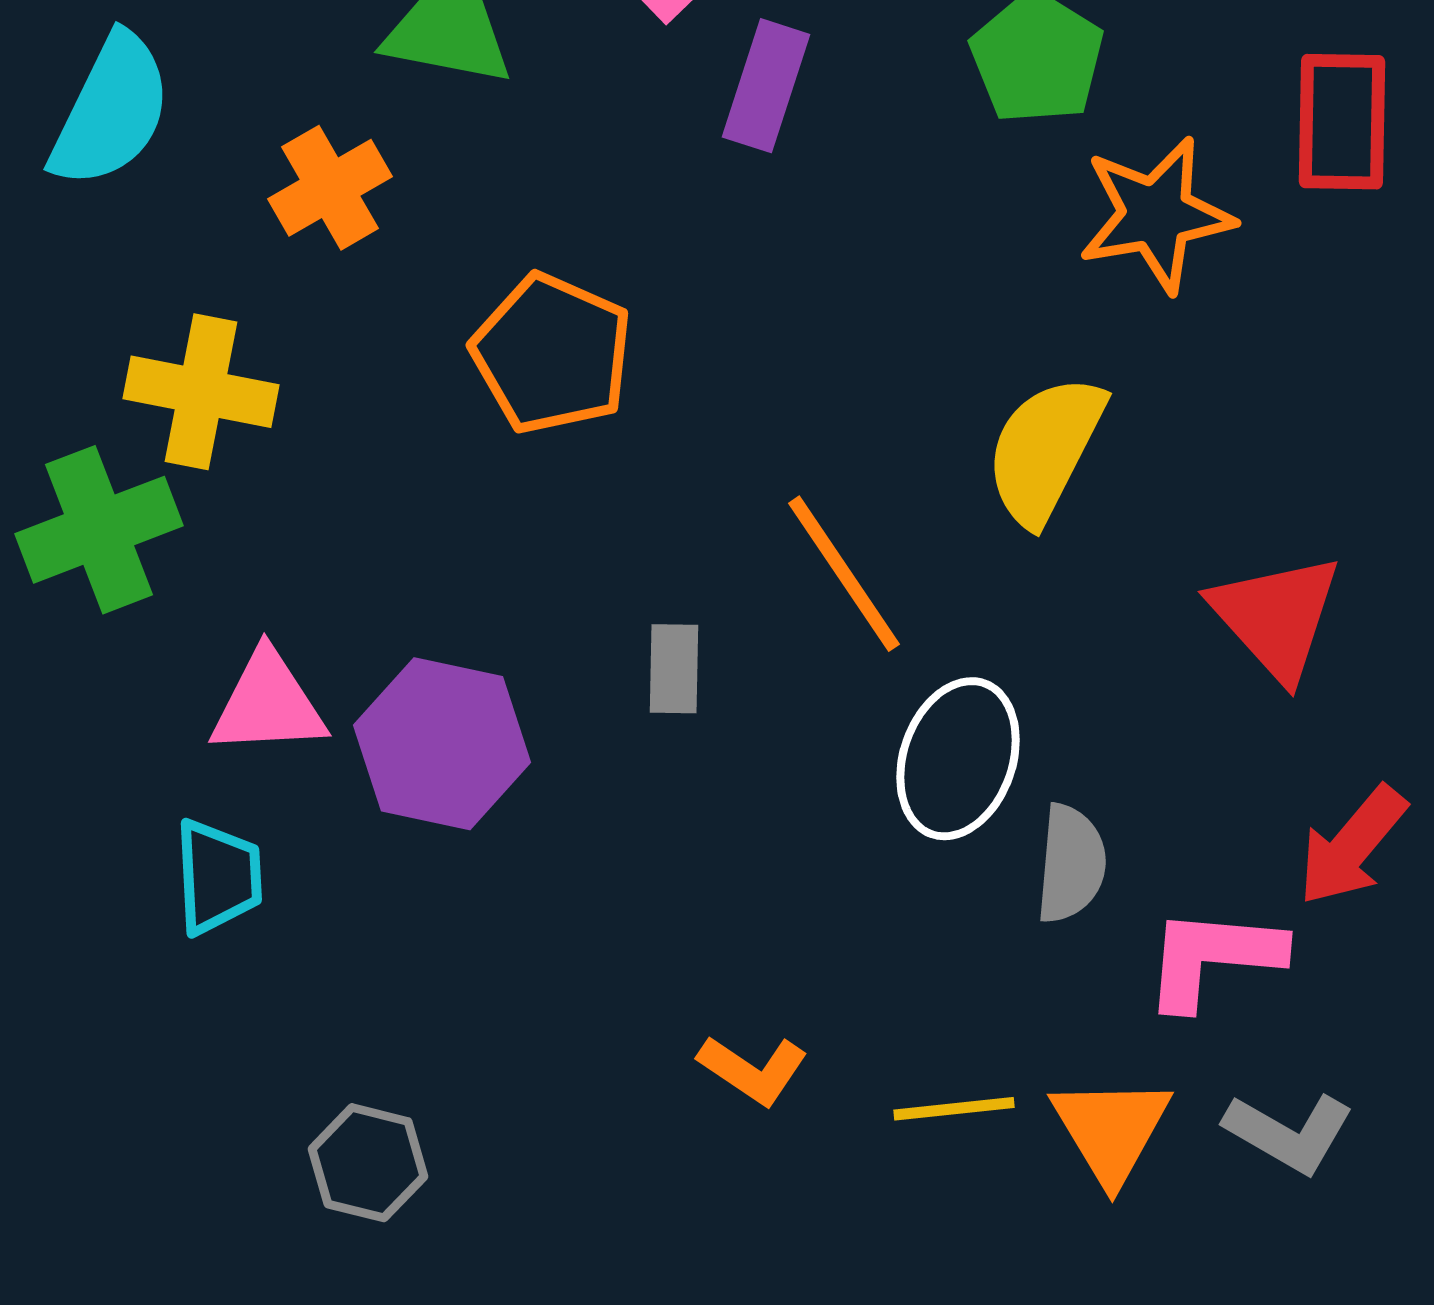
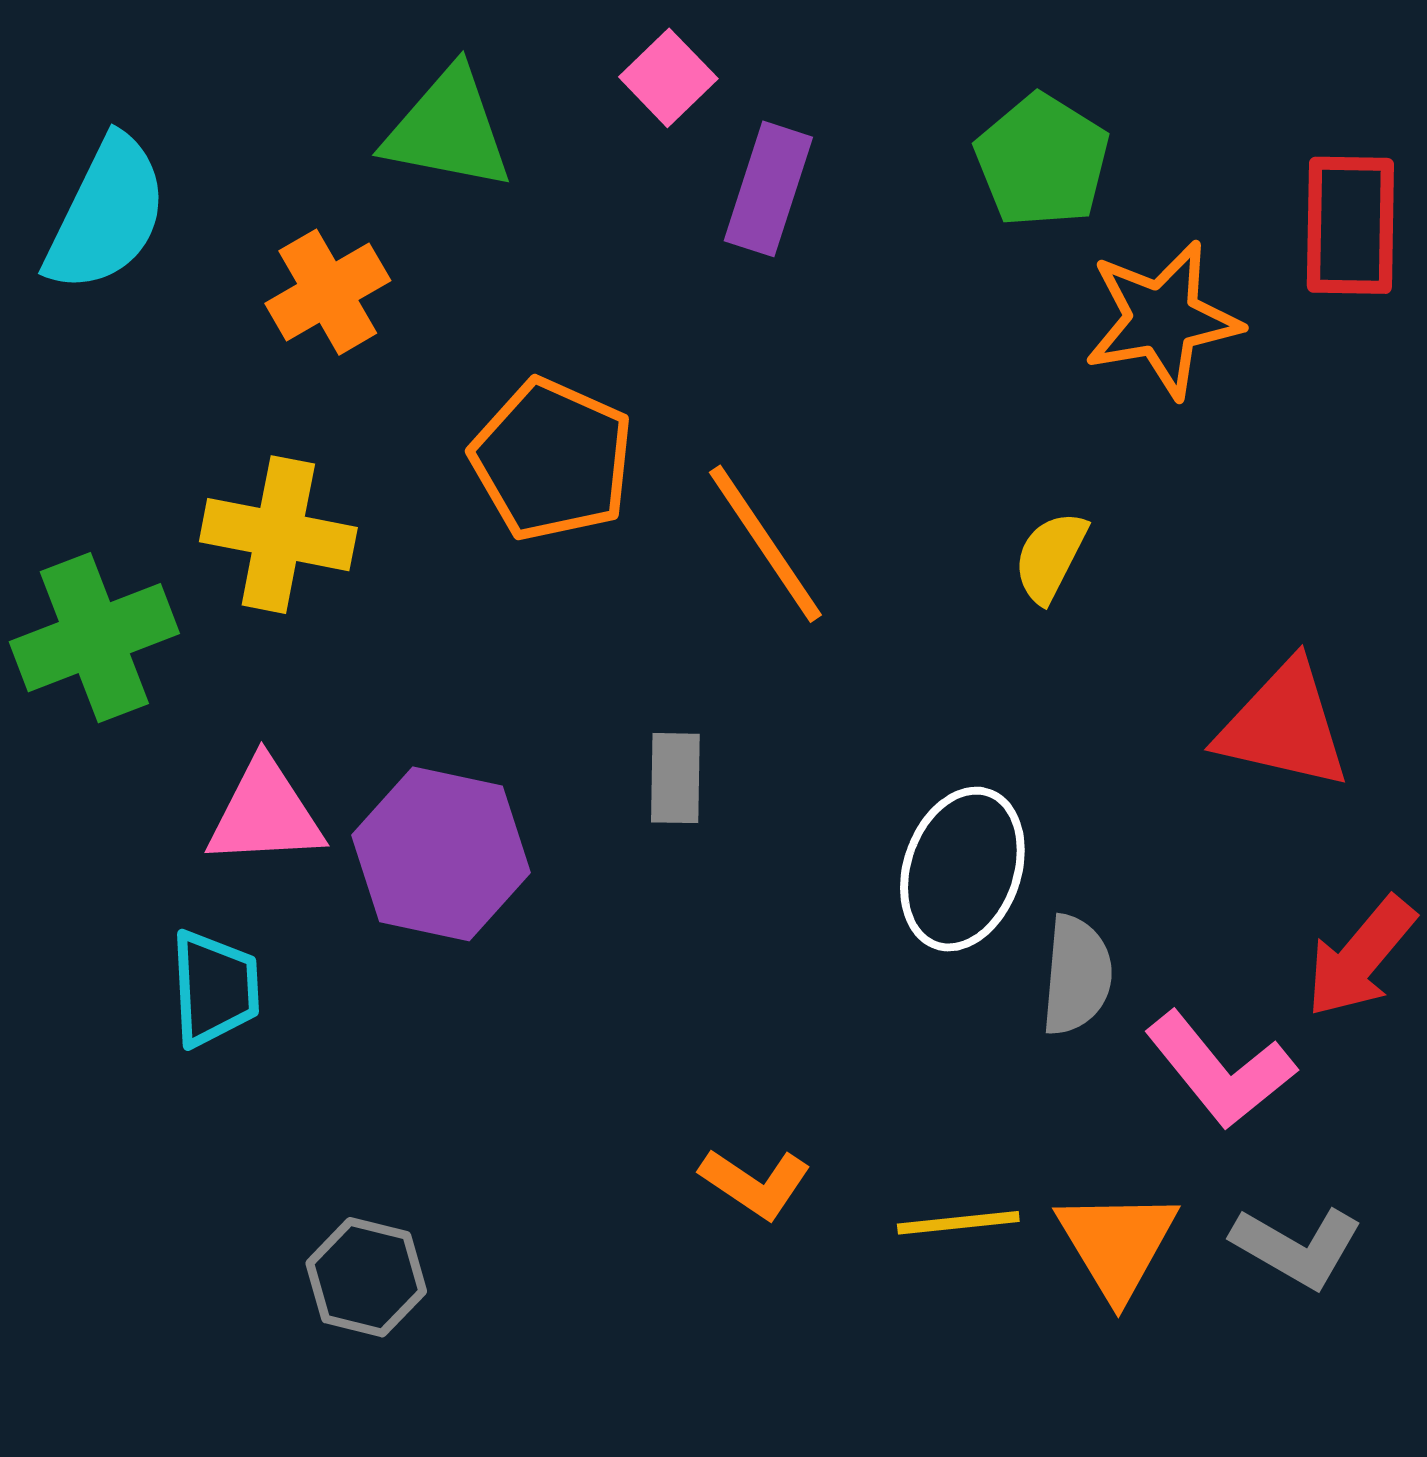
yellow cross: (201, 392) -> (278, 535), moved
yellow semicircle: (1045, 450) -> (1050, 557), size x0.6
orange line: (844, 574) -> (765, 544), moved
red triangle: (1276, 617) -> (1284, 726), turned -35
pink L-shape: (1213, 958) -> (1220, 1070), turned -134

